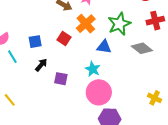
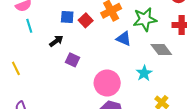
blue square: (35, 42) -> (67, 17), moved
cyan star: (93, 69) -> (144, 73), moved

